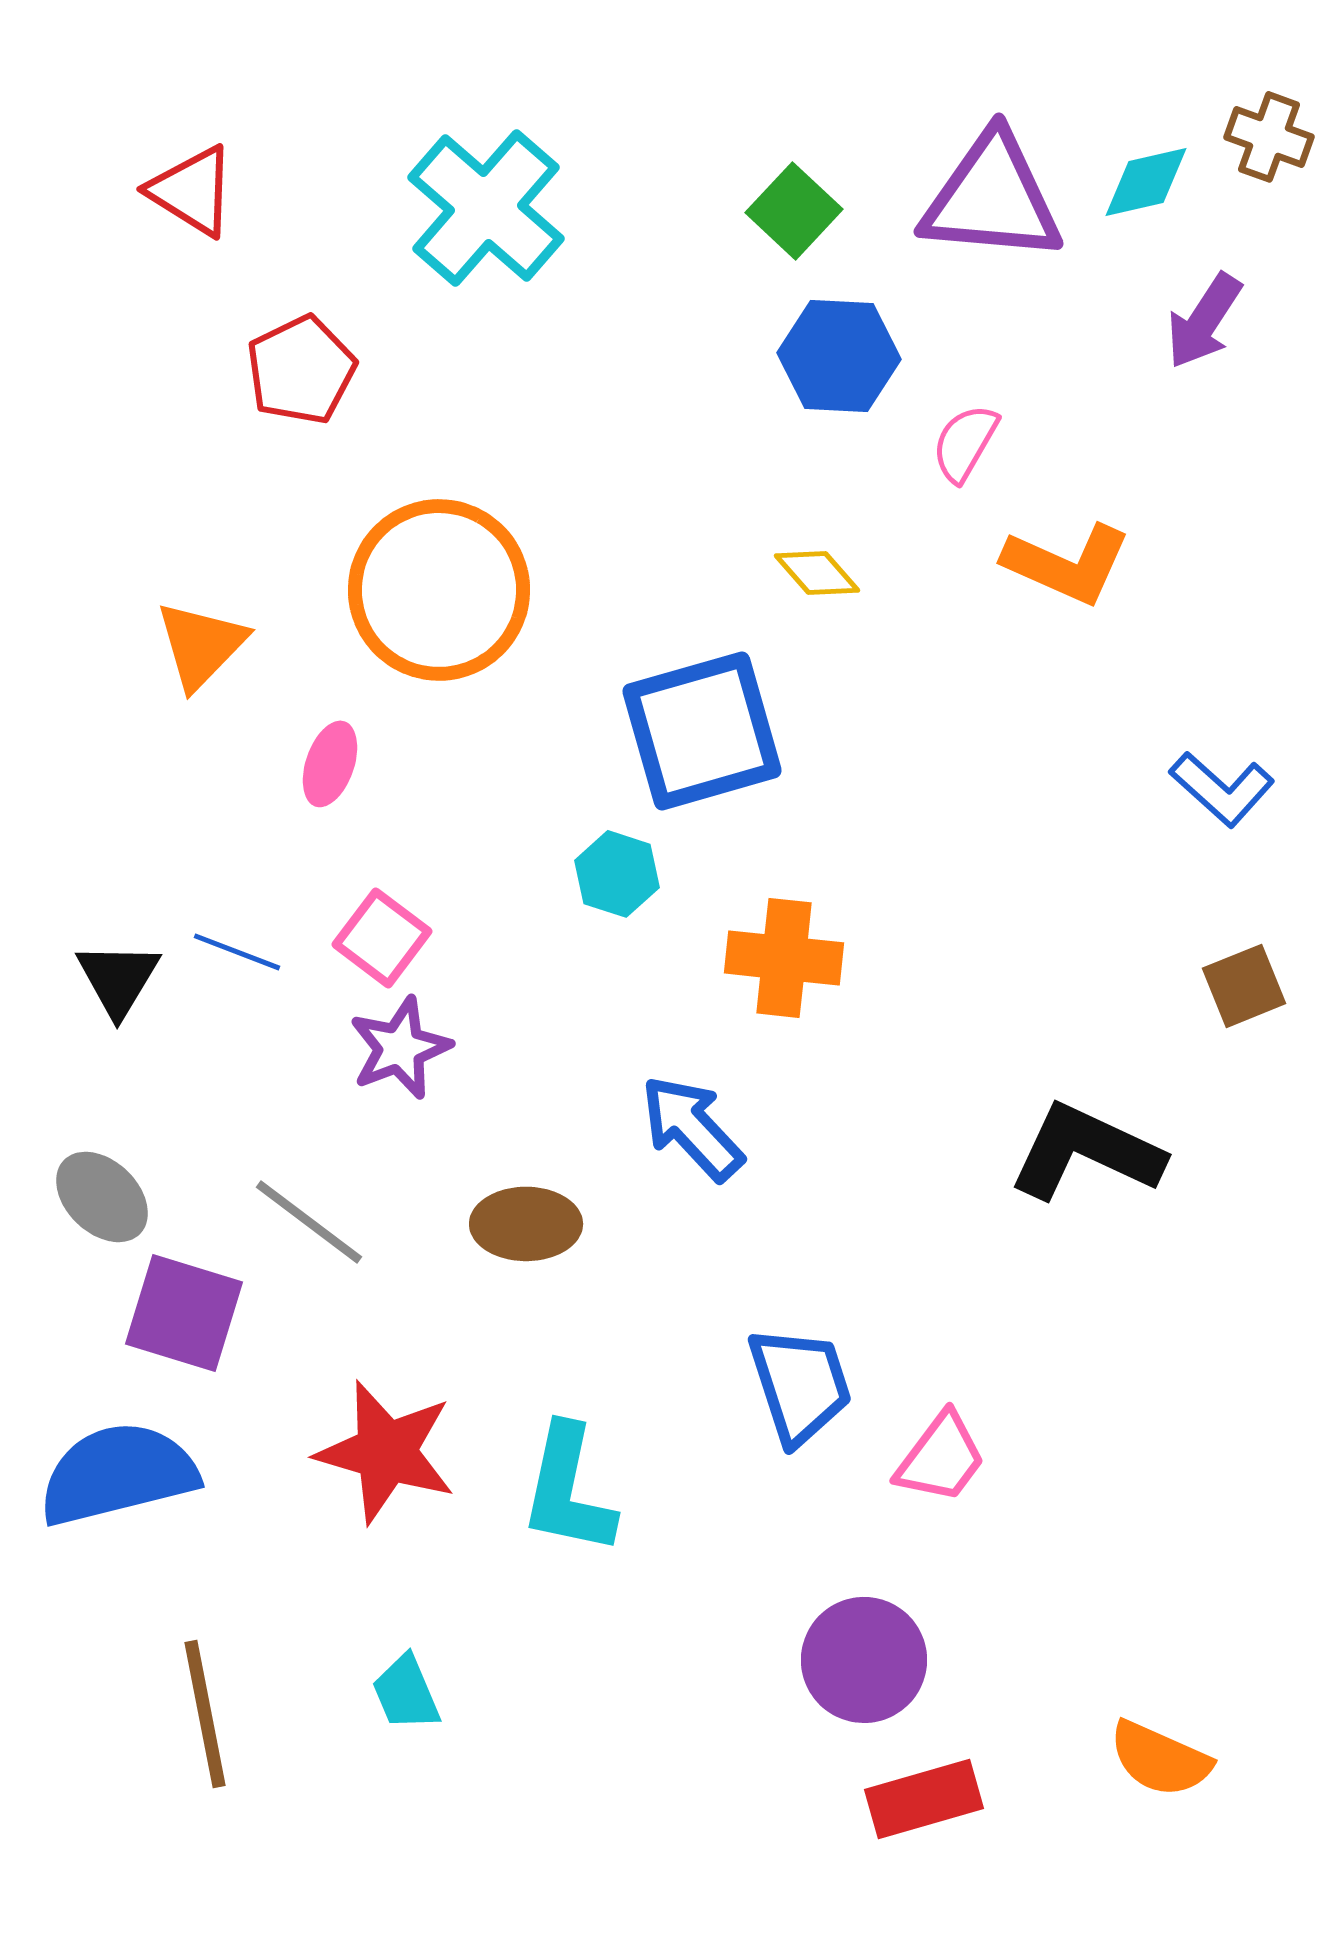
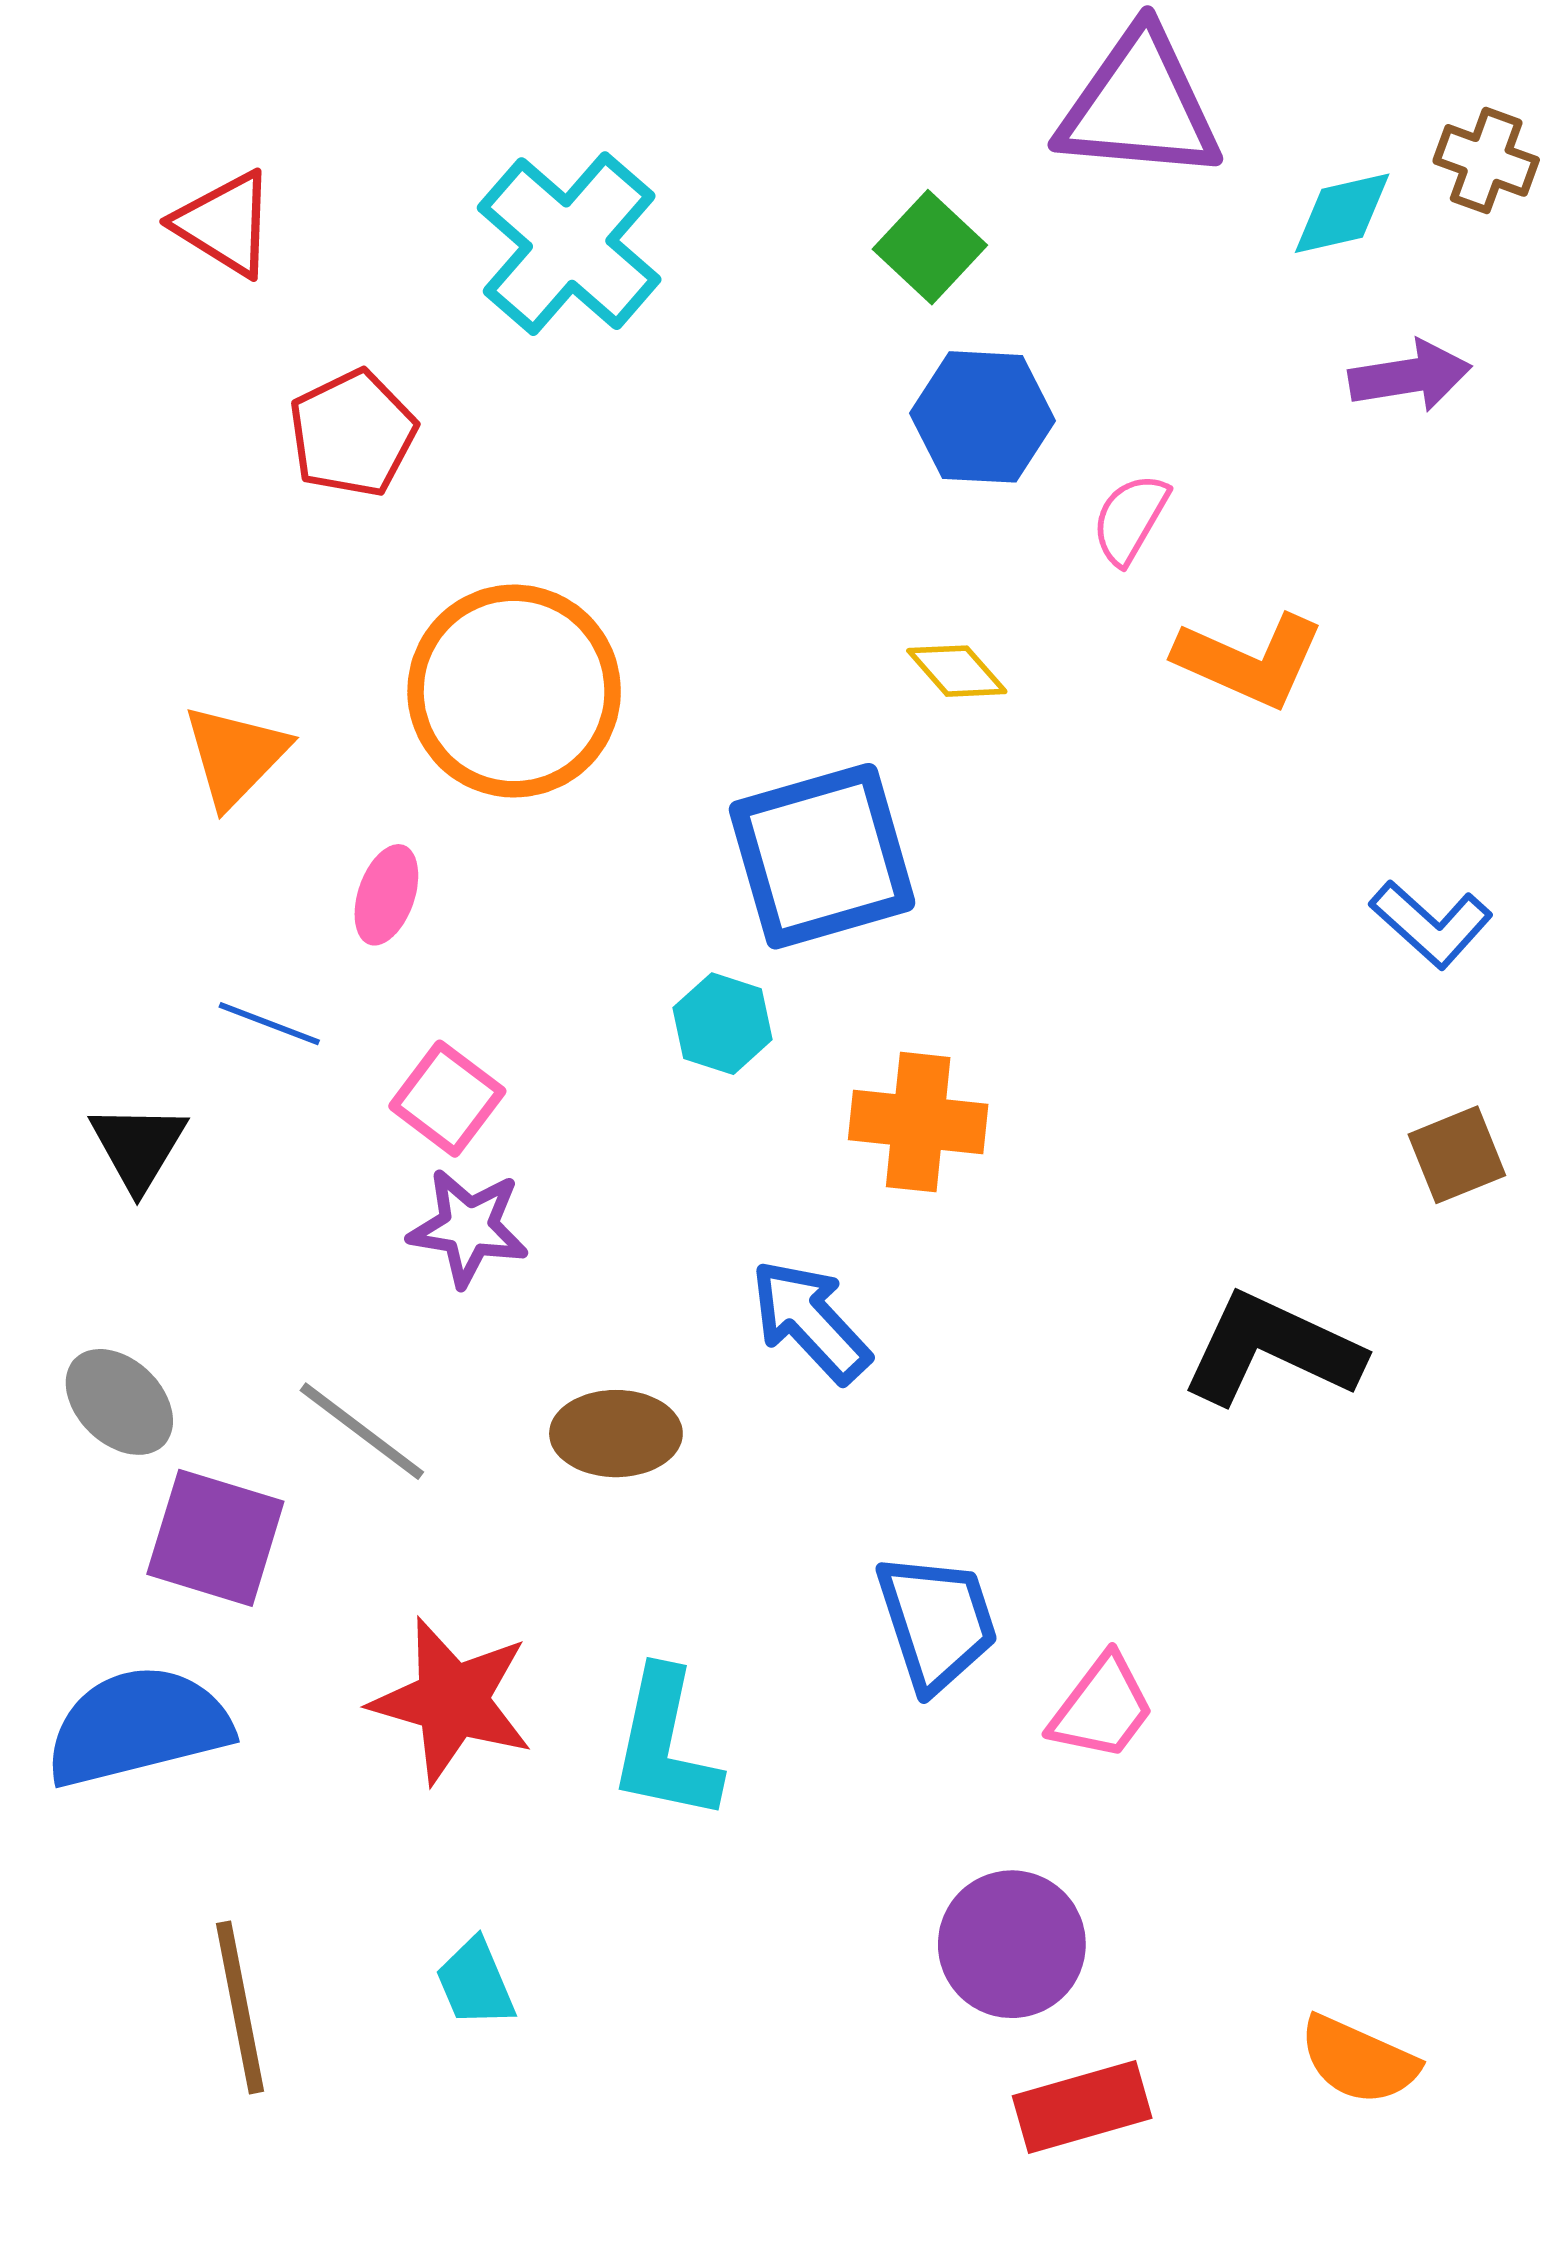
purple triangle: (992, 198) -> (1140, 105), moved
purple arrow: (1204, 321) -> (1410, 376), turned -132
blue line: (237, 952) -> (269, 1024), moved
purple star: (400, 1048) -> (468, 1227), turned 30

